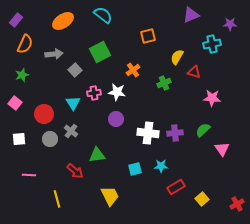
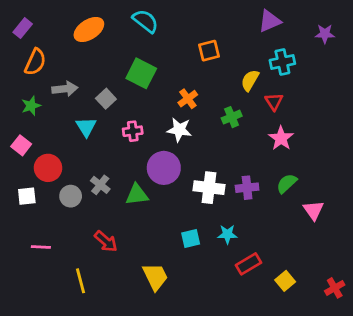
cyan cross: (212, 44) -> (282, 62), moved
green square: (100, 52) -> (141, 73), turned -35
gray arrow: (54, 54) -> (65, 89), moved
red triangle: (194, 72) -> (274, 102), turned 40
white star: (117, 92) -> (179, 130), moved
pink star: (212, 98) -> (281, 138), moved, turned 30
cyan triangle: (73, 103) -> (86, 127), moved
red circle: (44, 114) -> (48, 168), moved
purple circle: (116, 119) -> (164, 168), size x1.5
green triangle: (97, 155) -> (137, 195), moved

